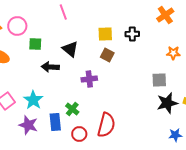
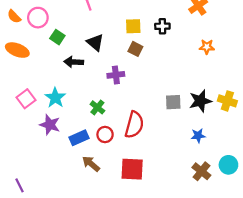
green square: (35, 44) -> (57, 37), turned 32
gray square: (159, 80) -> (173, 102), moved
blue rectangle: (55, 122) -> (79, 138), moved, turned 72
blue star: (175, 135) -> (198, 136), moved

